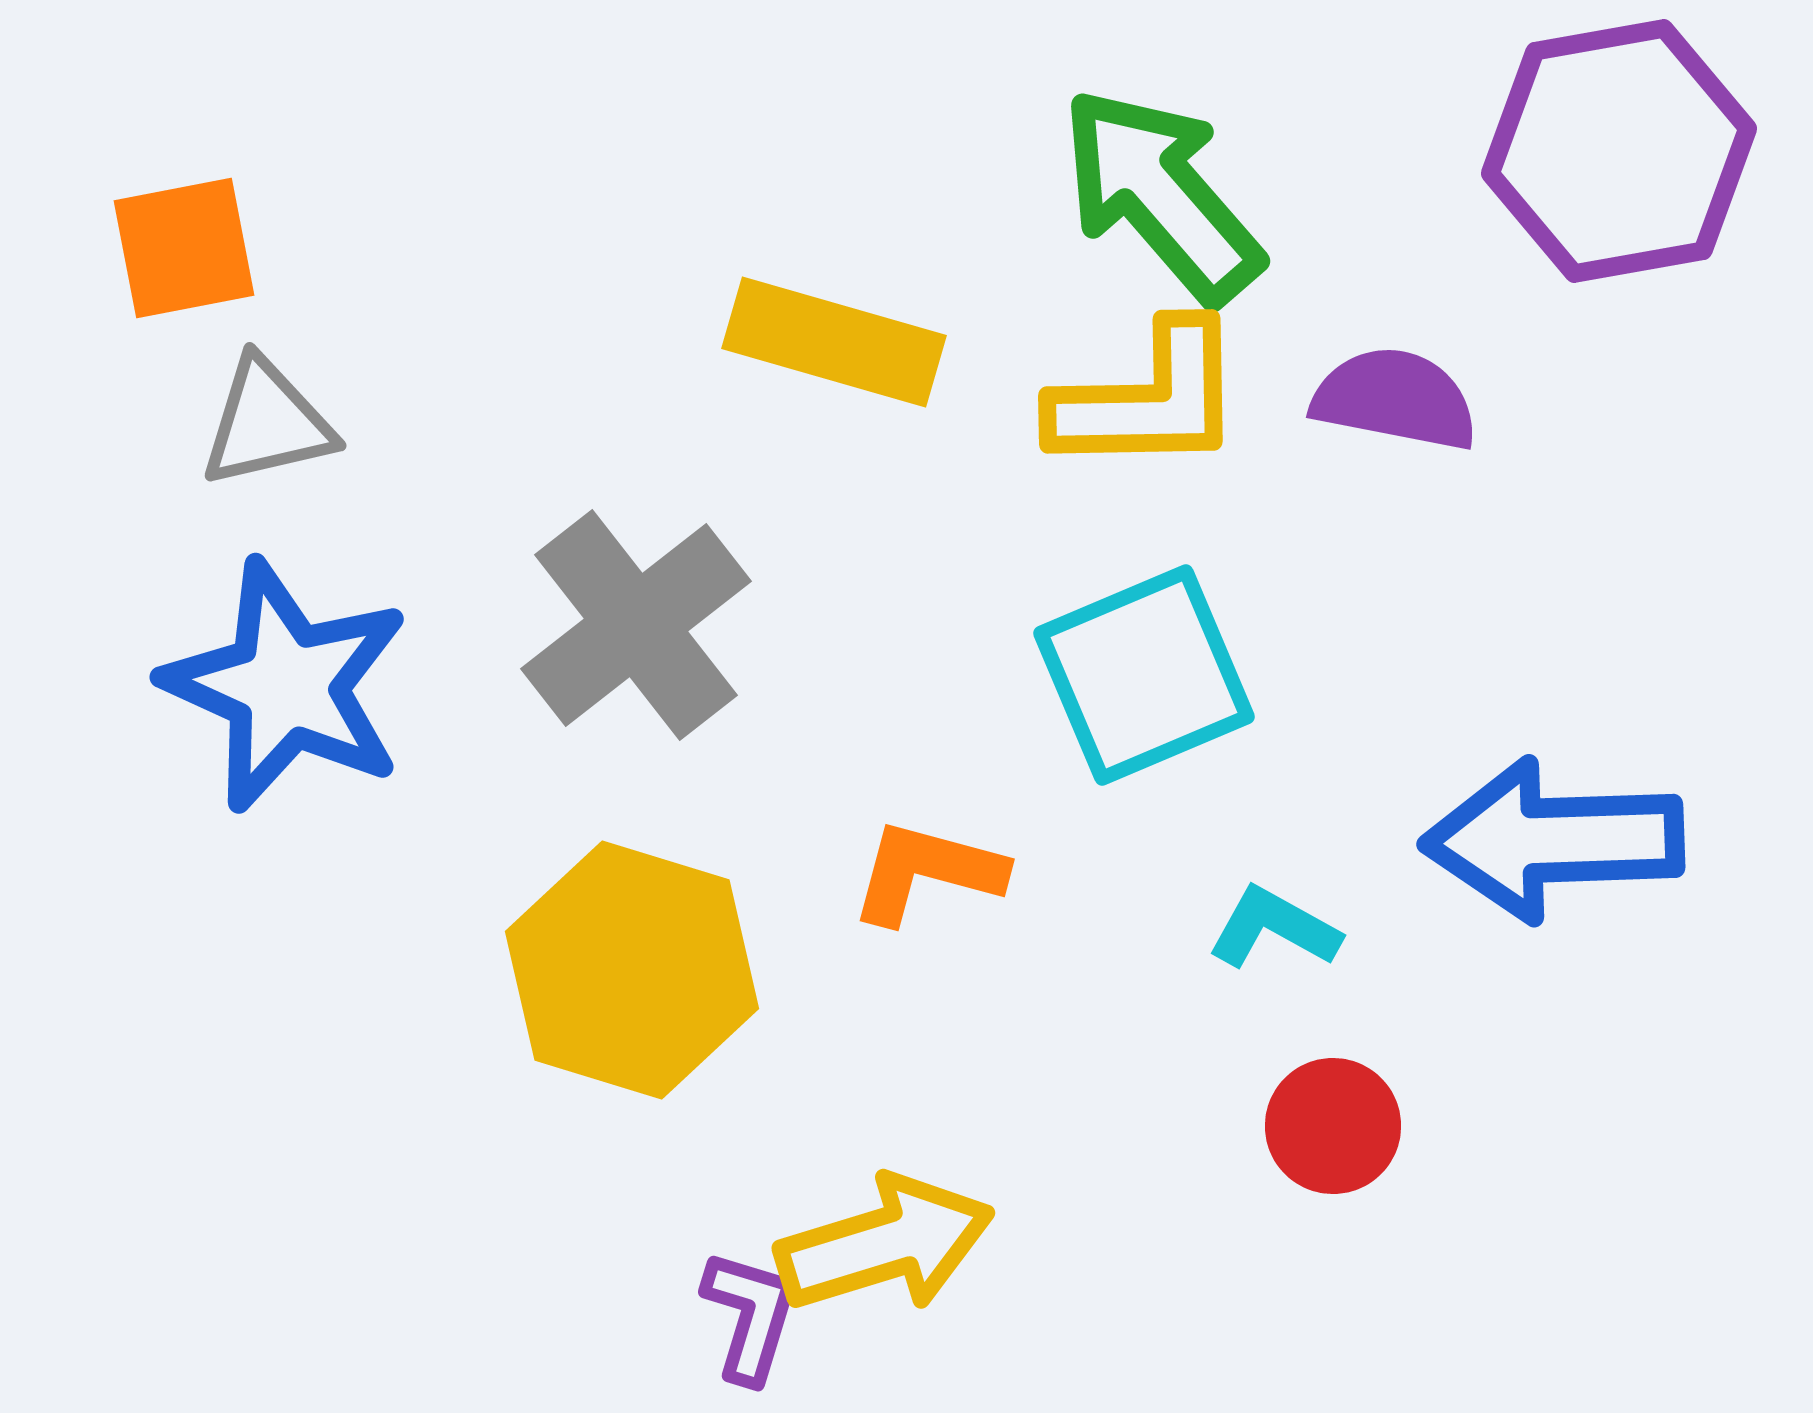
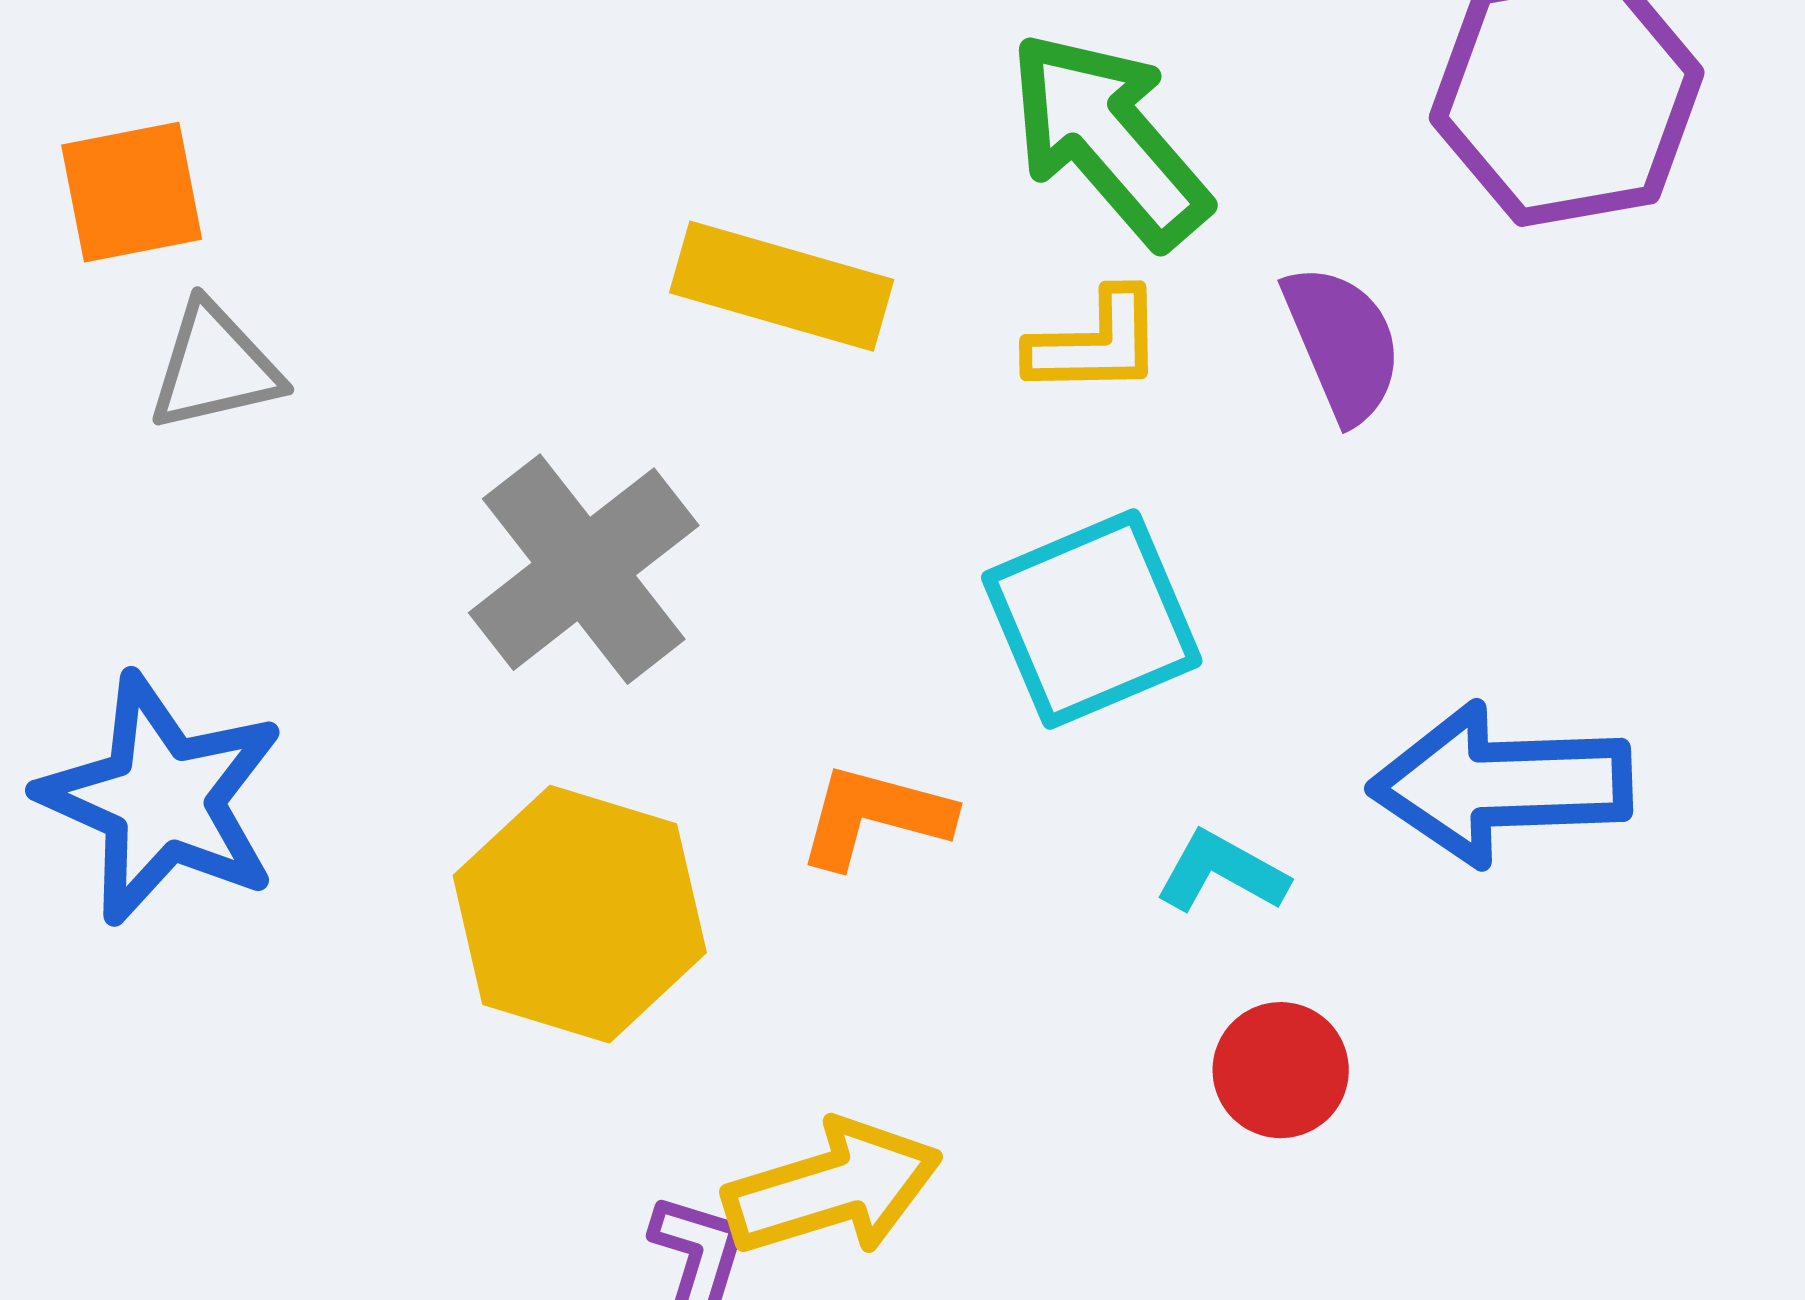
yellow L-shape: (1148, 399) -> (1096, 343), size x0.7
purple semicircle: (1395, 399) -> (1343, 343), turned 56
blue star: (286, 686) -> (162, 799), moved

